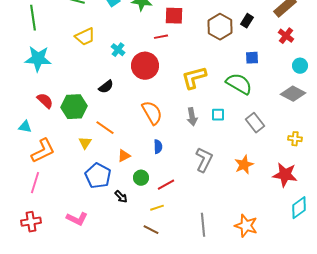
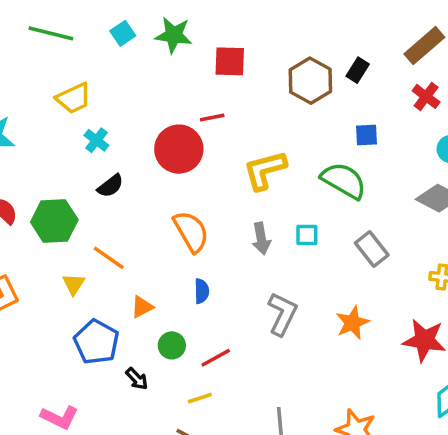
red line: (161, 37) -> (212, 117), moved
cyan cross: (118, 50) -> (96, 140), moved

